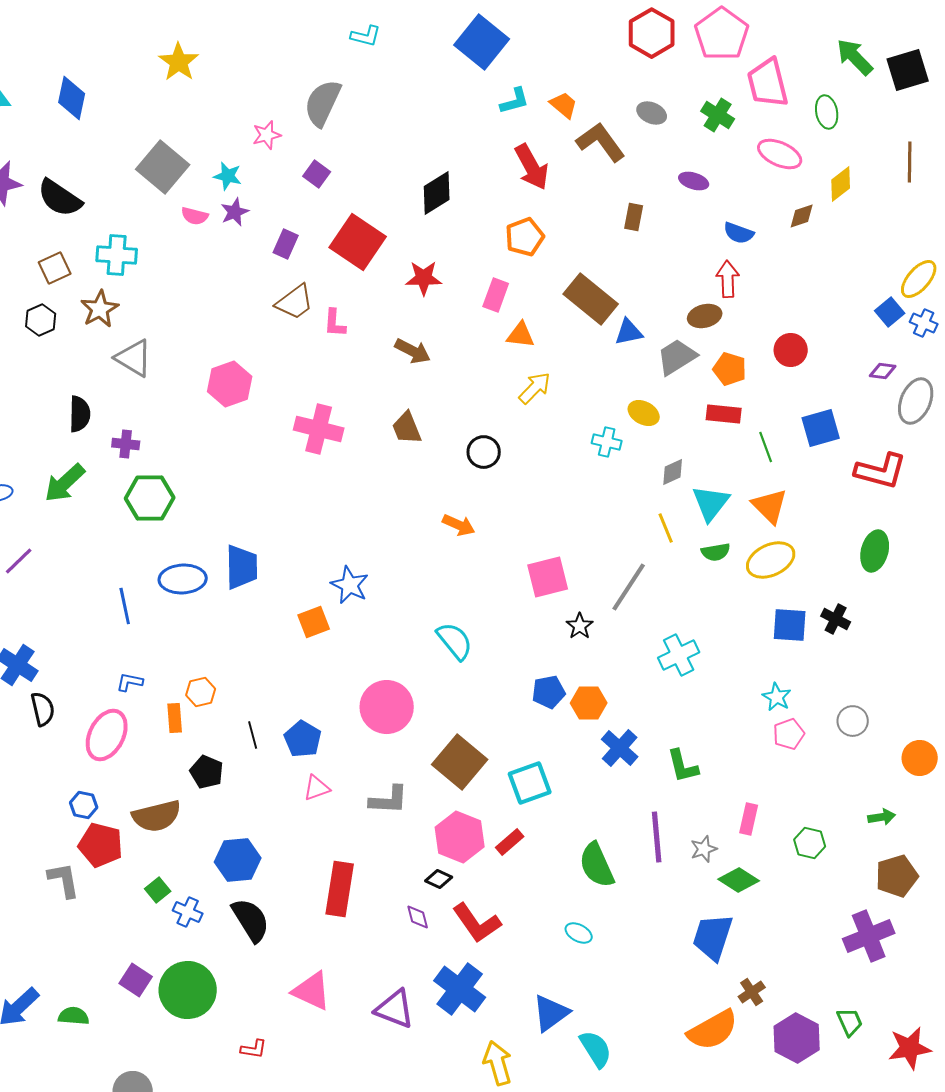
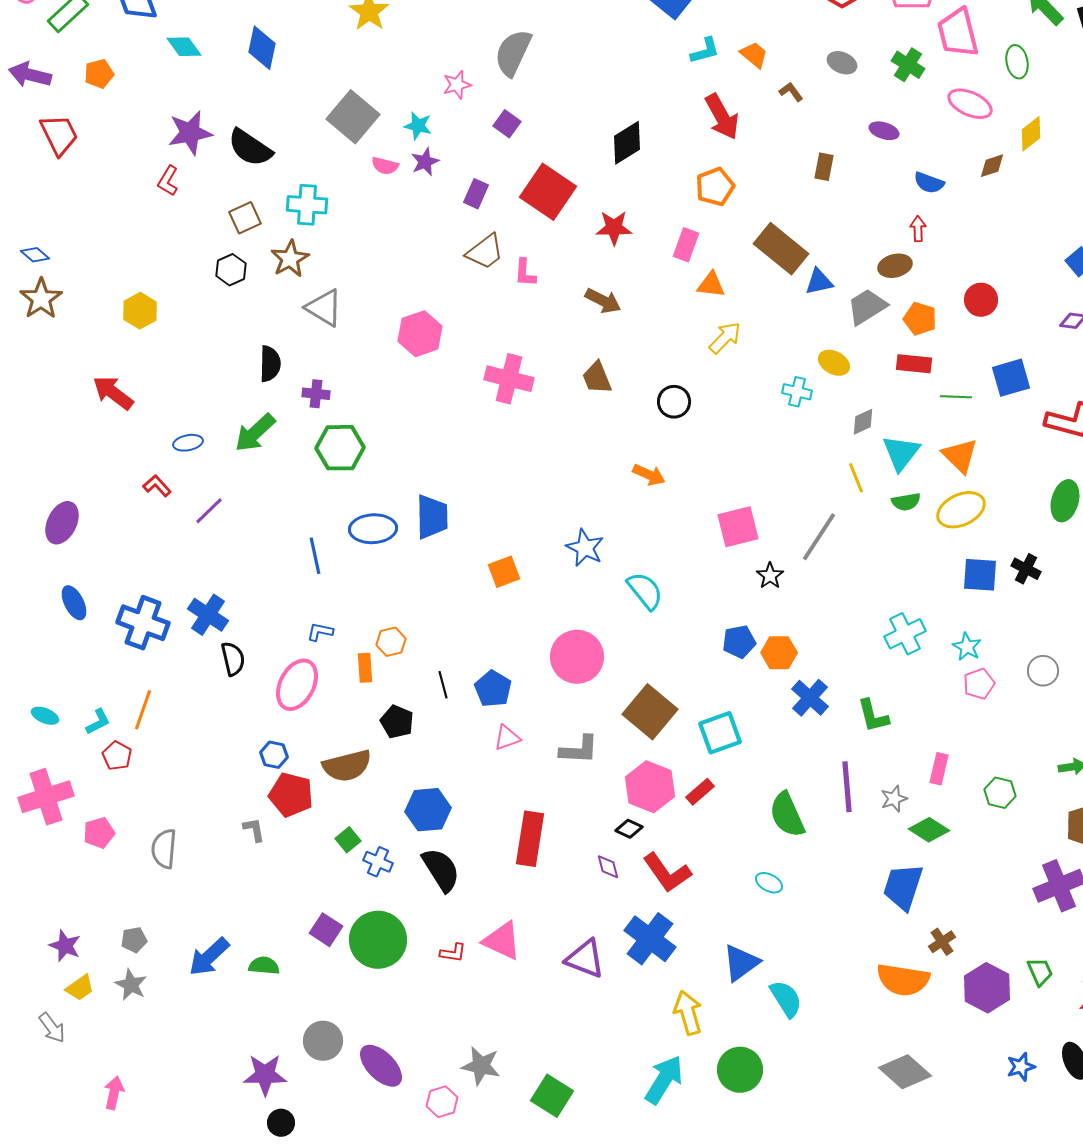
brown L-shape: (601, 142) -> (791, 92), size x0.5
red arrow: (728, 279) -> (918, 229), size x0.7
green line: (766, 447) -> (956, 397), turned -68
blue star: (350, 585) -> (585, 548), moved
cyan cross: (679, 655) -> (905, 634), moved
gray L-shape: (64, 880) -> (254, 830), size x0.7
orange semicircle: (713, 1030) -> (903, 980), turned 38
red L-shape: (254, 1049) -> (453, 953), moved

